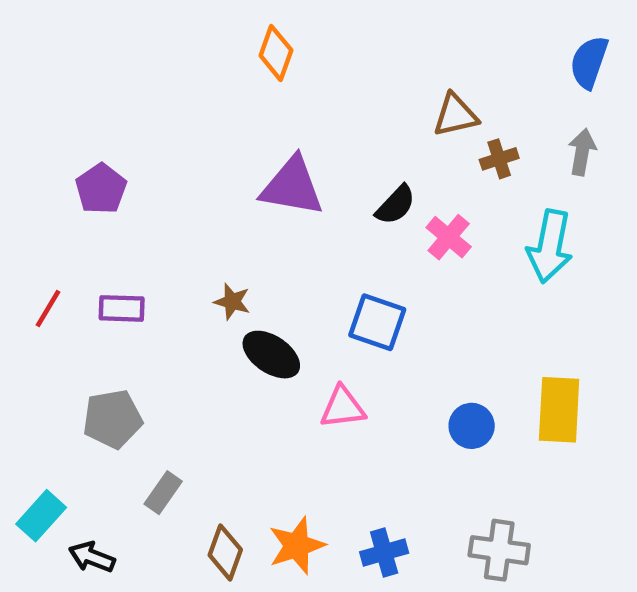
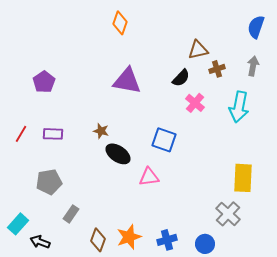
black semicircle: (396, 205) -> (181, 78), moved
blue circle: (472, 426) -> (205, 244), moved
gray cross: (499, 550) -> (228, 214), moved, turned 35

